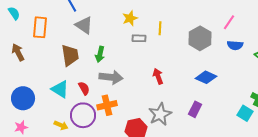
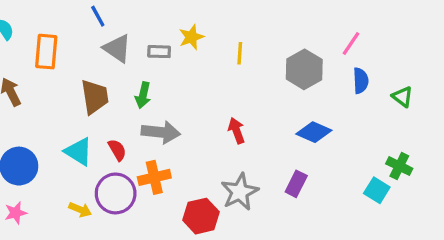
gray rectangle: (139, 38) -> (159, 52), moved
blue semicircle: (235, 45) -> (361, 81), turned -98

